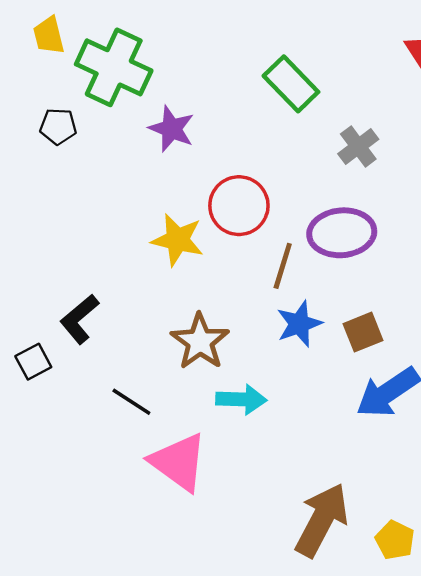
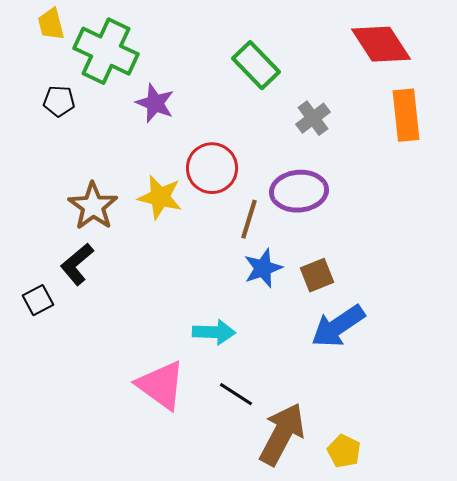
brown star: (200, 342) -> (93, 206), moved
black line: (131, 402) -> (236, 394), moved

